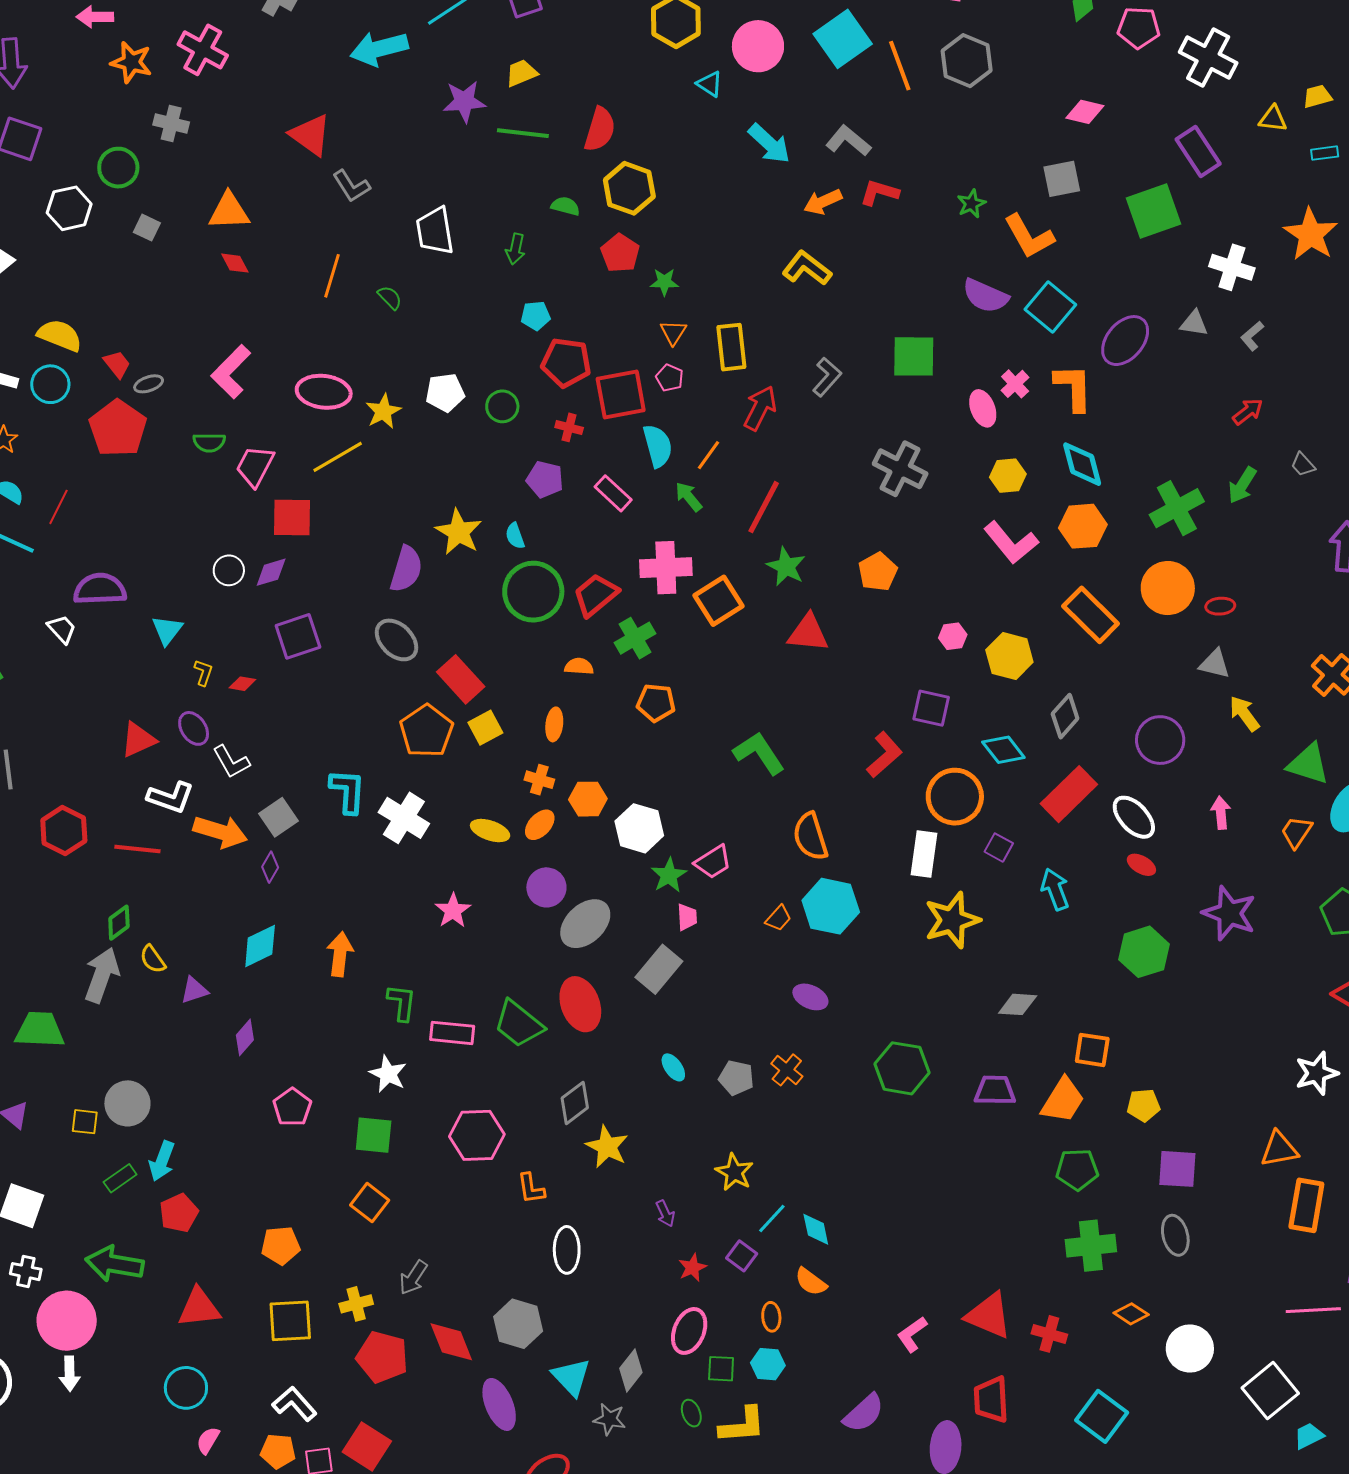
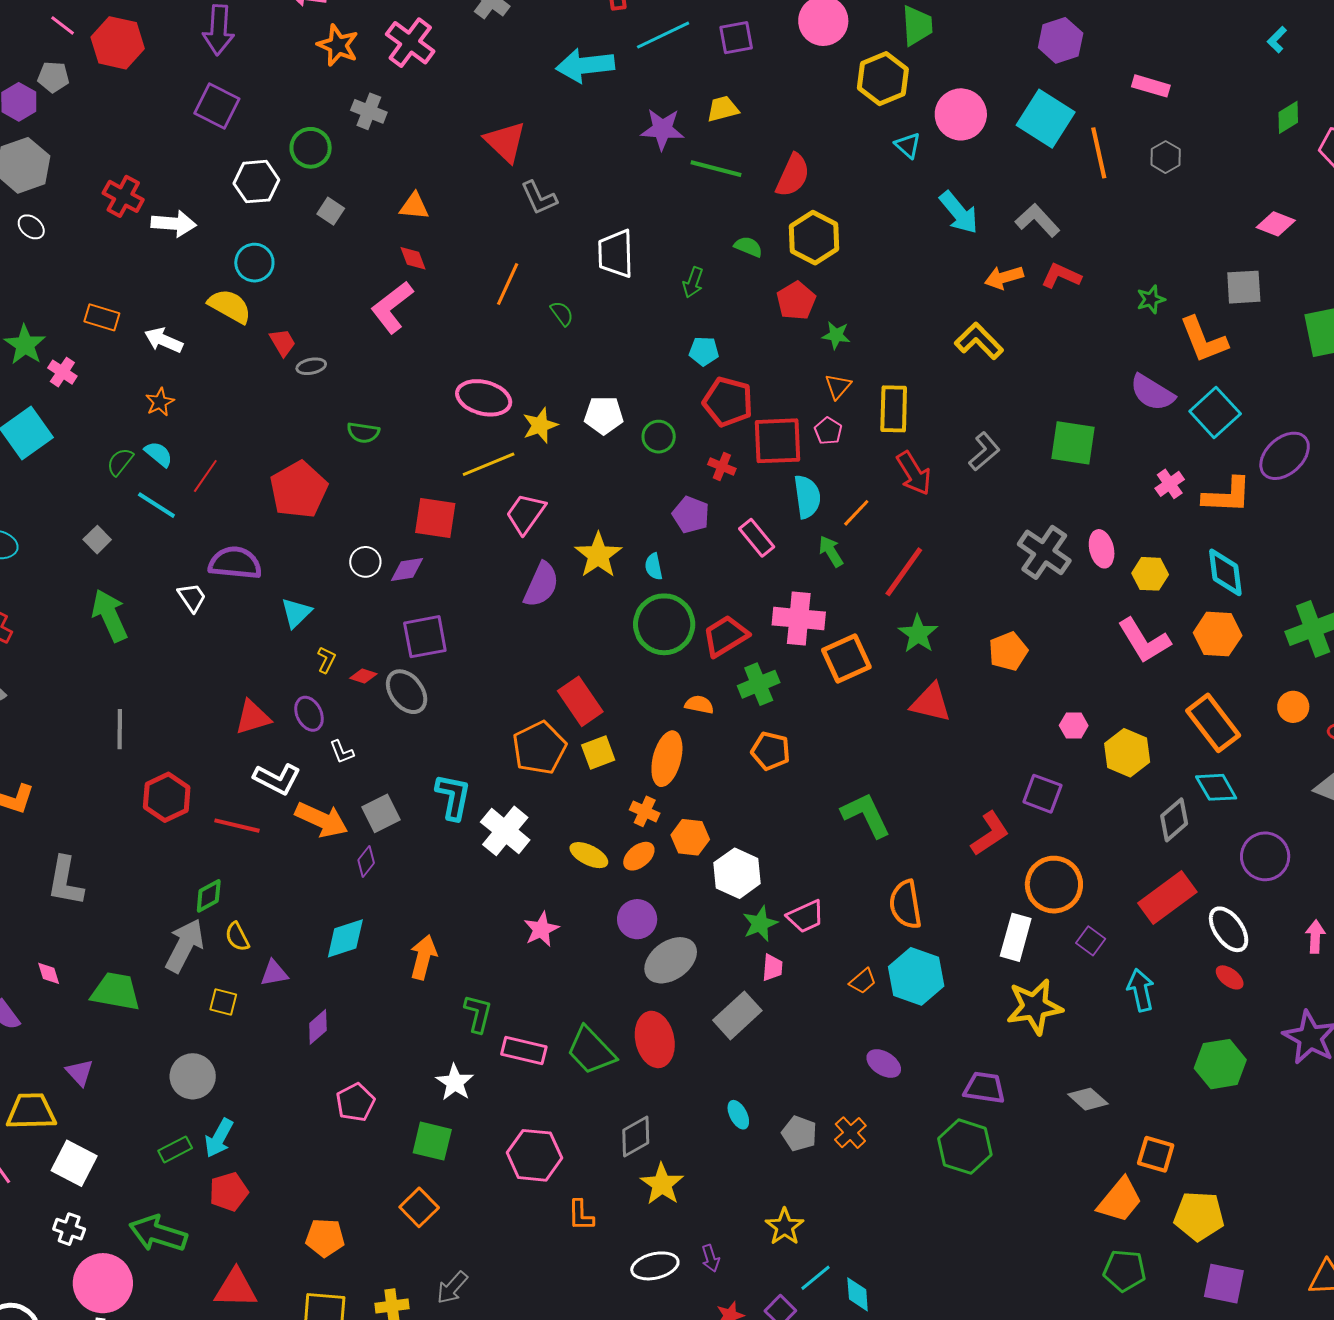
cyan square: (843, 39) -> (1046, 119), turned -30
gray hexagon: (967, 61) -> (1166, 157), size x0.6
orange triangle: (229, 211) -> (414, 206), size x0.7
pink L-shape: (231, 372) -> (392, 307), moved
cyan circle: (50, 384) -> (254, 263), moved
orange L-shape: (1073, 388) -> (1227, 495), turned 86
red arrow: (760, 408) -> (914, 473), turned 114
pink ellipse: (983, 408) -> (1102, 549), moved
red pentagon: (118, 428) -> (299, 490), moved
pink trapezoid: (255, 466) -> (526, 514), moved
orange circle: (1168, 588) -> (1293, 707), size x0.6
gray ellipse: (396, 640) -> (407, 692), moved
orange ellipse: (554, 724) -> (667, 759), size x1.6
cyan diamond: (1003, 750) -> (1216, 787), moved
white L-shape: (231, 762) -> (342, 752), size x0.7
gray diamond: (1018, 1004) -> (1088, 1099), turned 30
purple trapezoid: (995, 1090) -> (984, 1088), moved
yellow pentagon: (1143, 1105) -> (1199, 1216), size x1.5
yellow square: (85, 1122) -> (223, 1002), moved
white ellipse: (567, 1250) -> (655, 1266), moved, turned 69

